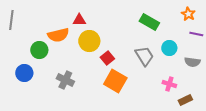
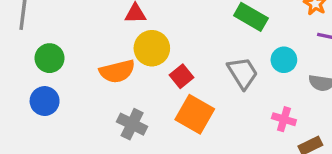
orange semicircle: (58, 35) -> (117, 71), moved
green circle: (39, 50) -> (50, 58), moved
gray cross: (65, 80) -> (132, 124), moved

